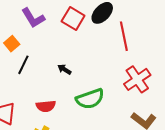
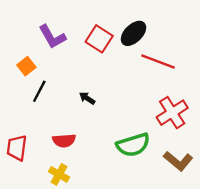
red line: (124, 36) -> (158, 61), turned -60
green semicircle: (90, 99) -> (133, 145), moved

